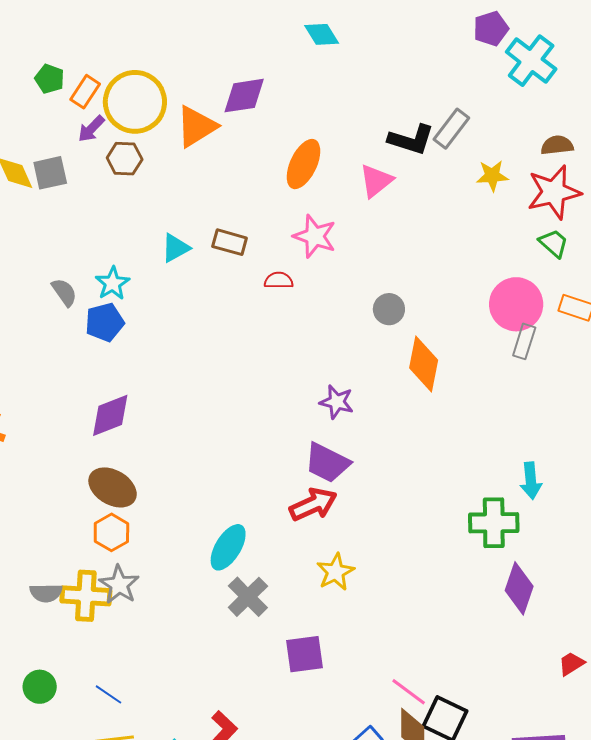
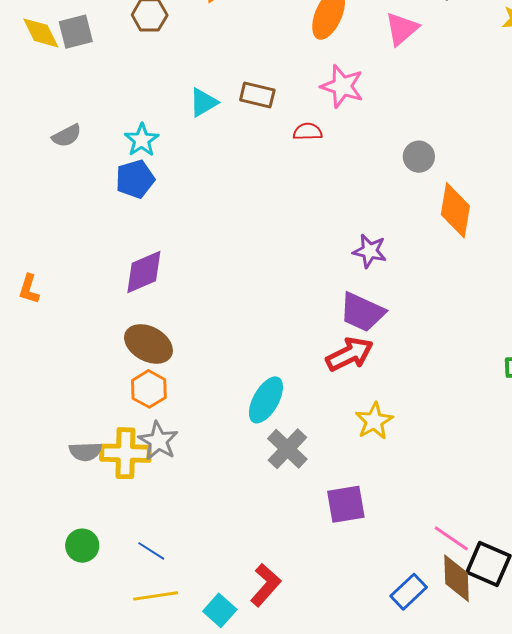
gray semicircle: (64, 292) -> (67, 136), moved, turned 100

